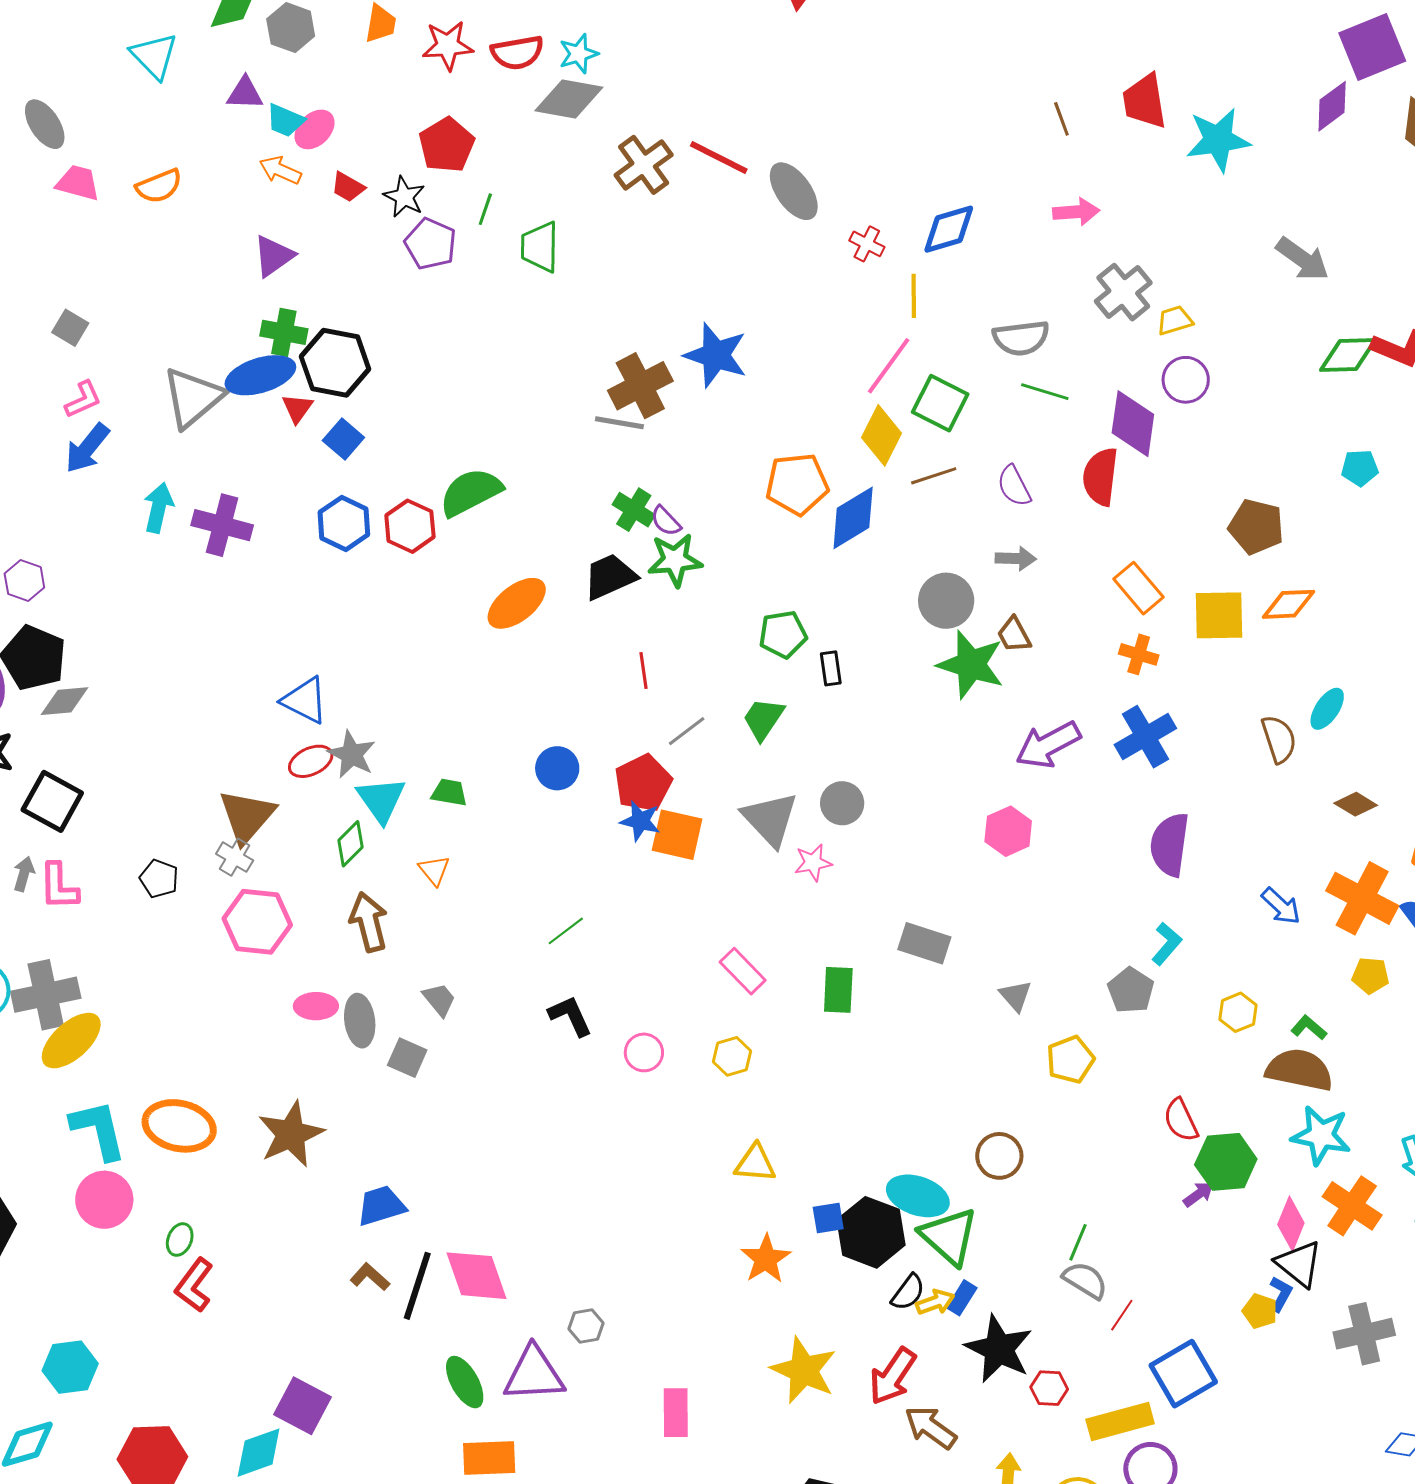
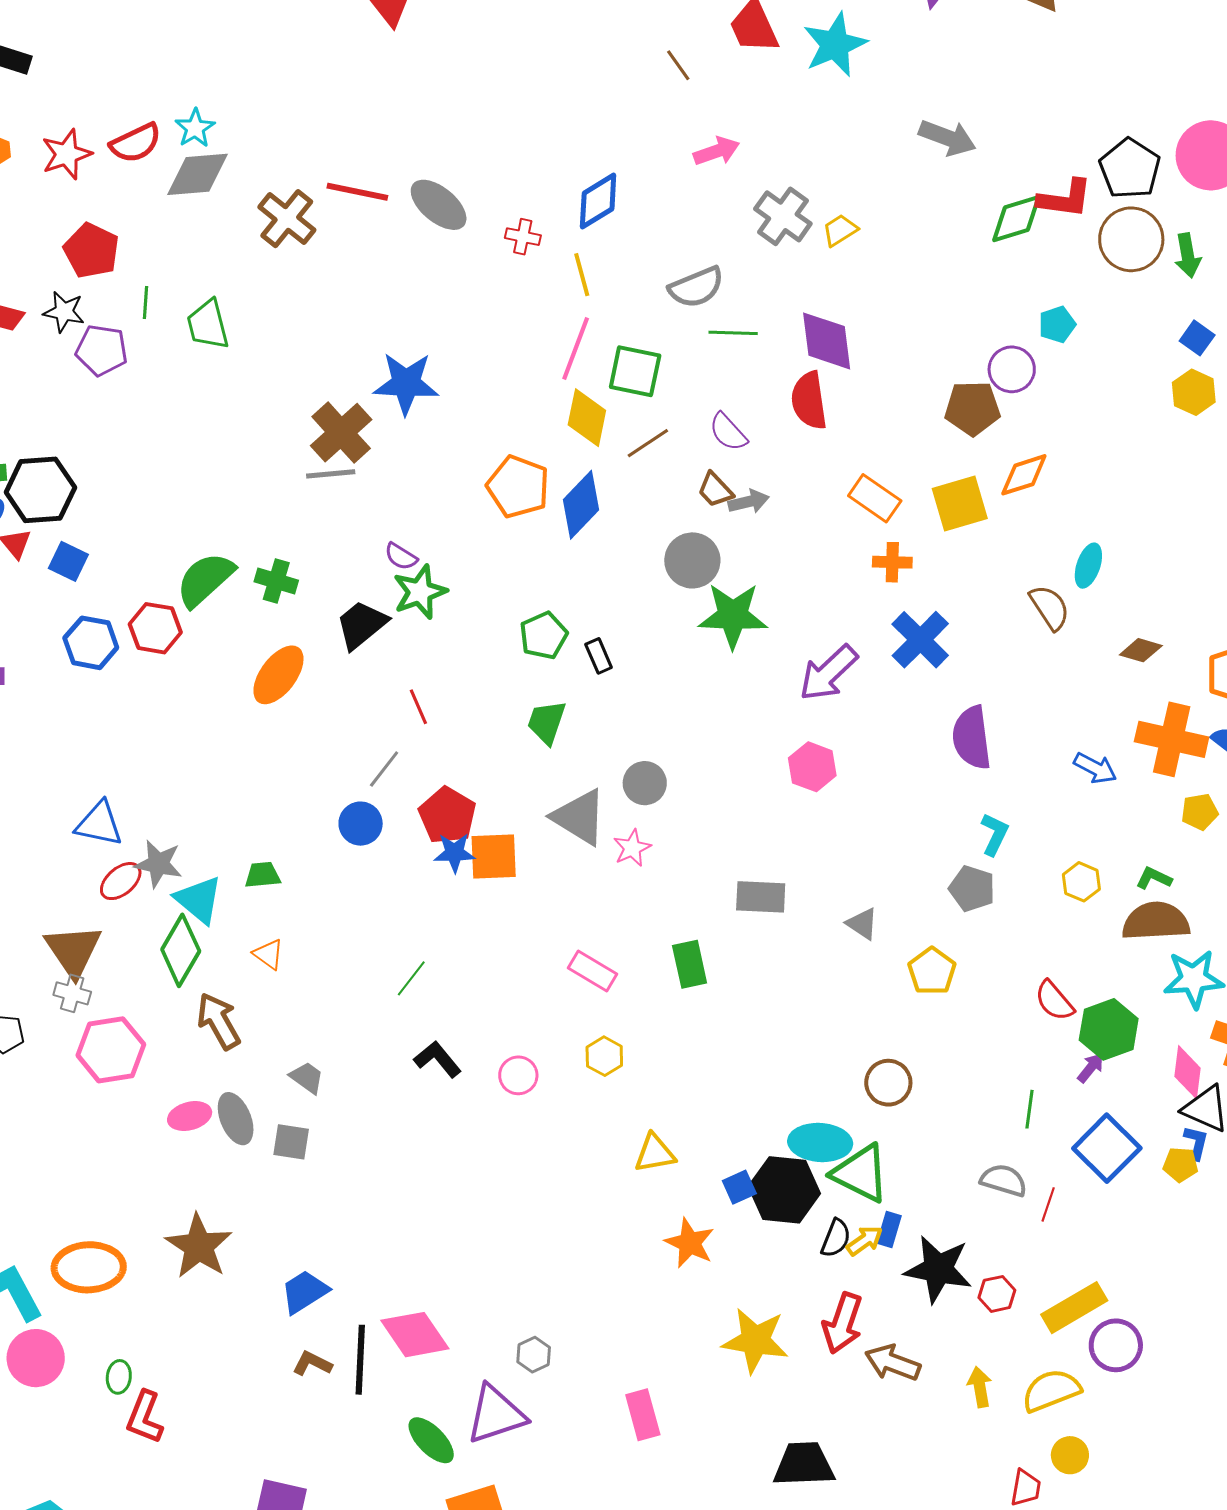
purple circle: (1186, 380) -> (1012, 369), moved
orange pentagon: (797, 484) -> (518, 487), turned -30
green cross: (634, 510) -> (276, 581), moved
brown trapezoid: (1014, 635) -> (715, 490), moved
gray line: (687, 731) -> (384, 769), moved
green diamond: (351, 844) -> (181, 950), size x1.5
green line: (1078, 1242) -> (1029, 1109), moved
blue square: (1183, 1374) -> (1107, 1148), moved

